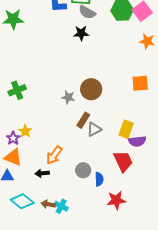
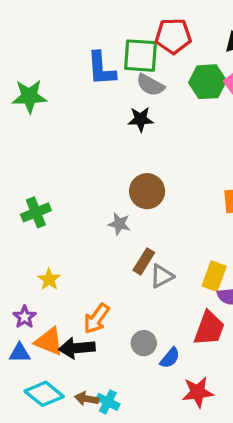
brown circle: (91, 89) -> (147, 191), moved
purple star: (13, 138) -> (25, 317), moved
orange triangle: (13, 157) -> (49, 341), moved
red trapezoid: (123, 161) -> (209, 328), turned 45
black arrow: (42, 173) -> (77, 348), size x1.5
blue semicircle: (99, 179) -> (170, 358), turned 40

